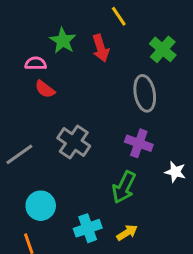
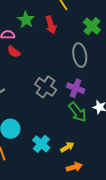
gray cross: (74, 142) -> (46, 87), moved
green arrow: (124, 187) -> (77, 112), moved, turned -65
cyan cross: (88, 228) -> (41, 144), turned -30

